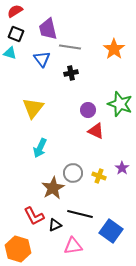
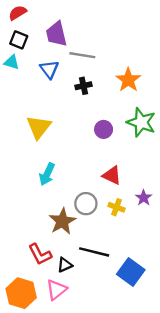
orange star: (114, 49) -> (128, 80), moved
red triangle: (96, 131) -> (112, 175), moved
pink triangle: (73, 246) -> (56, 290), moved, turned -30

